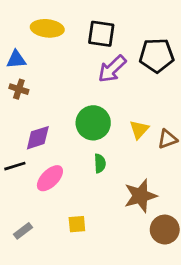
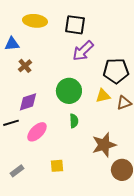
black pentagon: (157, 55) -> (116, 71), moved
brown cross: (19, 89) -> (25, 66), moved, turned 32
yellow triangle: (139, 130) -> (103, 96), turned 35

